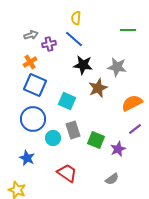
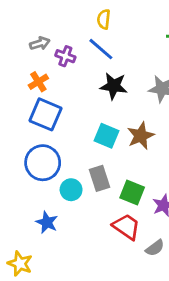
purple cross: (49, 44) -> (65, 56), turned 32
brown star: (98, 88) -> (141, 136), moved
cyan square: (67, 101) -> (107, 136), moved
blue star: (27, 158) -> (47, 222), moved
red trapezoid: (67, 173) -> (126, 227), moved

